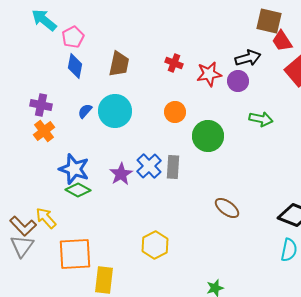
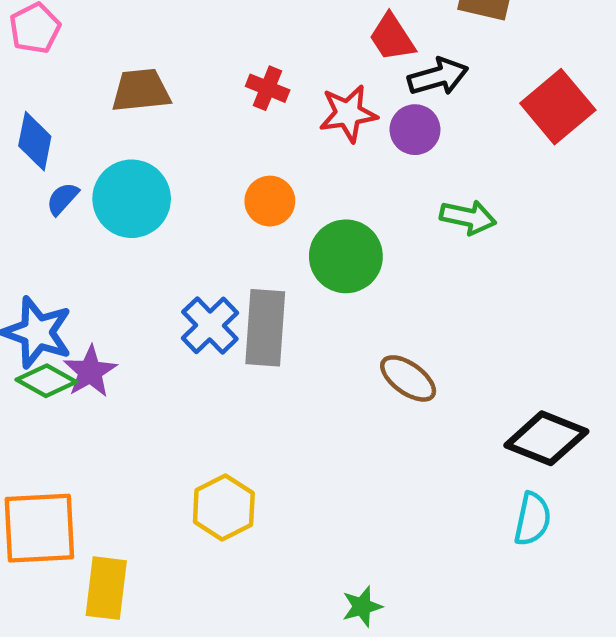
red trapezoid: (282, 41) -> (392, 37), moved
brown trapezoid: (119, 64) -> (141, 90), turned -108
blue diamond: (75, 66) -> (35, 141), moved
gray rectangle: (173, 167) -> (265, 328), size x1.4
purple star: (121, 174) -> (90, 372), moved
brown ellipse: (227, 208) -> (408, 378), moved

